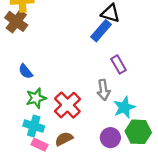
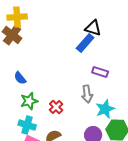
purple rectangle: (119, 64) -> (100, 72), turned -42
red cross: (67, 105) -> (56, 107), size x0.6

